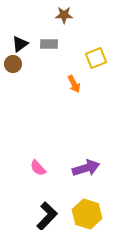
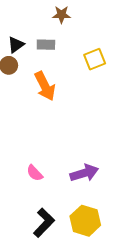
orange arrow: (74, 84) -> (45, 86), moved, size x1.6

